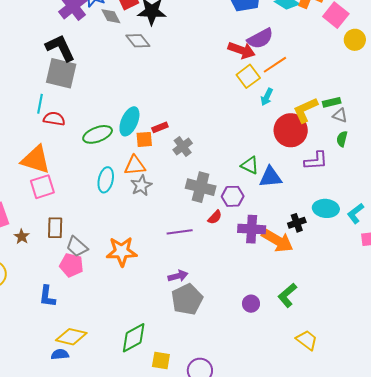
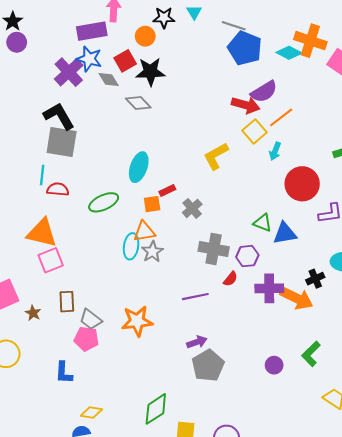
yellow L-shape: (305, 110) -> (216, 156), moved
cyan ellipse: (129, 121) -> (139, 167), moved
cyan ellipse: (106, 180) -> (131, 246), moved
yellow diamond: (71, 337) -> (91, 413), size x0.7

